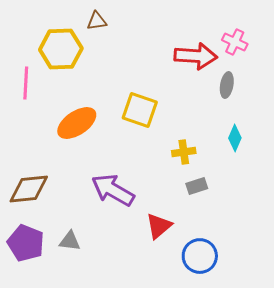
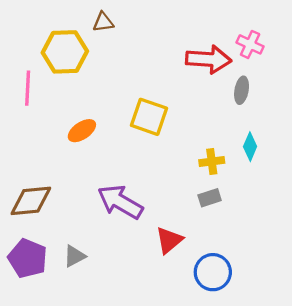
orange ellipse: (77, 123) -> (82, 131), size x0.7
yellow cross: (184, 152) -> (212, 162), moved
gray triangle: (70, 241) -> (74, 256), turned -35

